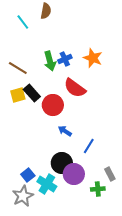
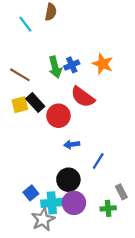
blue arrow: (65, 131) -> (72, 144), turned -40
purple circle: (74, 174) -> (74, 203), moved
cyan cross: (47, 184) -> (52, 203), turned -36
gray star: (23, 196) -> (43, 219), moved

